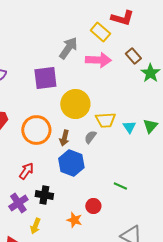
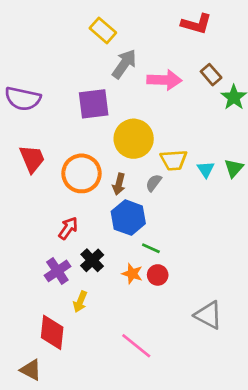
yellow rectangle: (100, 32) -> (103, 30), moved
green line: (120, 186) -> (151, 248), moved
black cross: (44, 195) -> (92, 260), turned 36
orange star: (74, 220) -> (132, 274), moved

